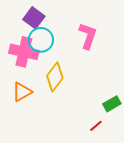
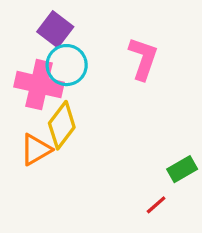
yellow diamond: (55, 77) -> (62, 125), moved

